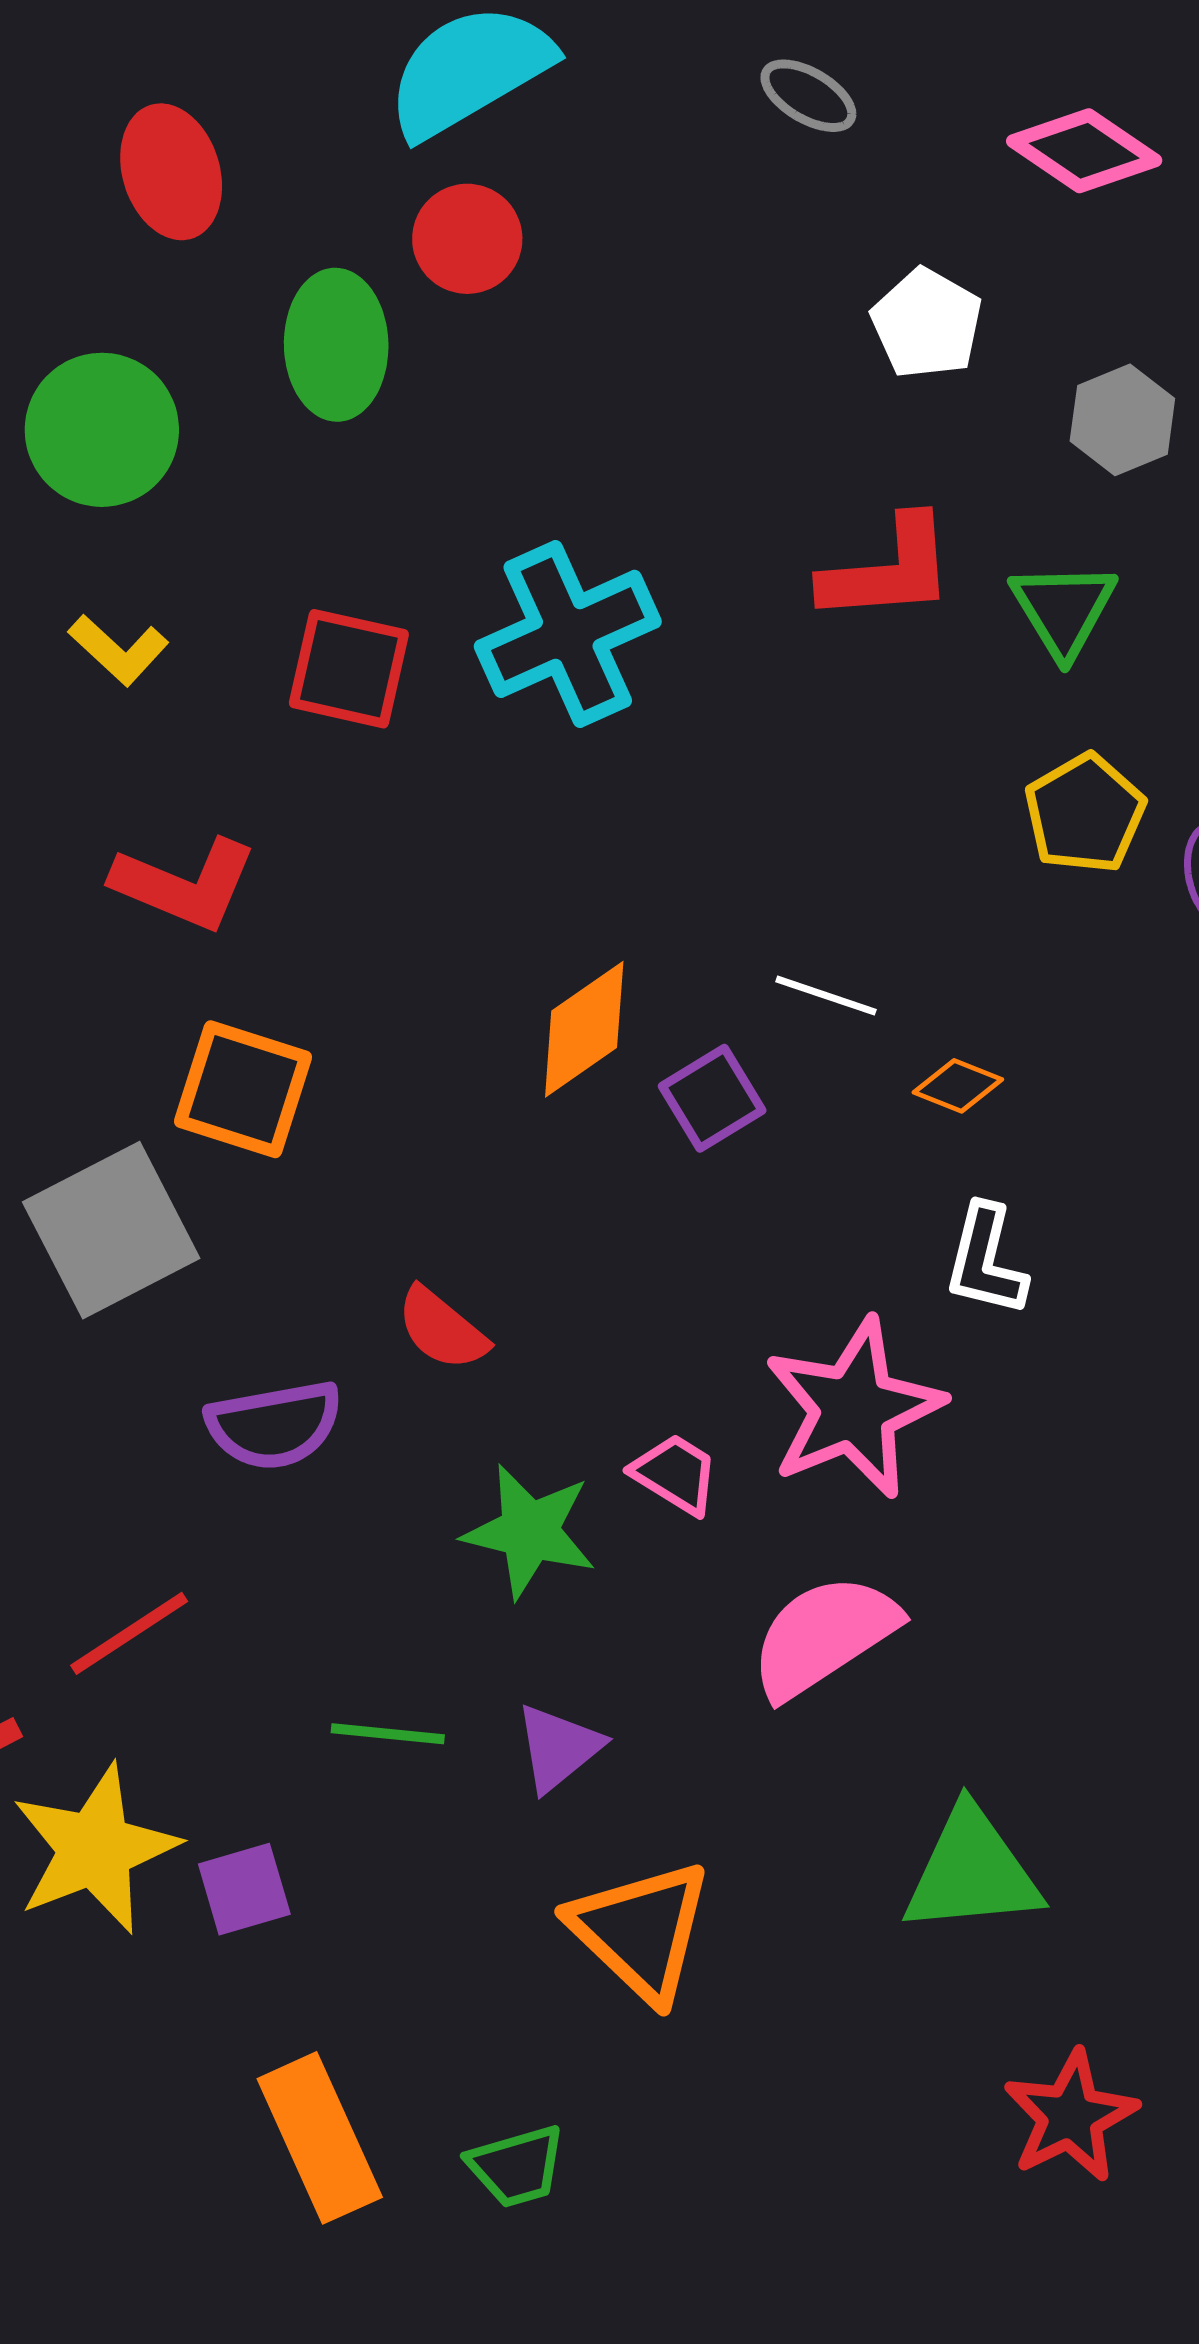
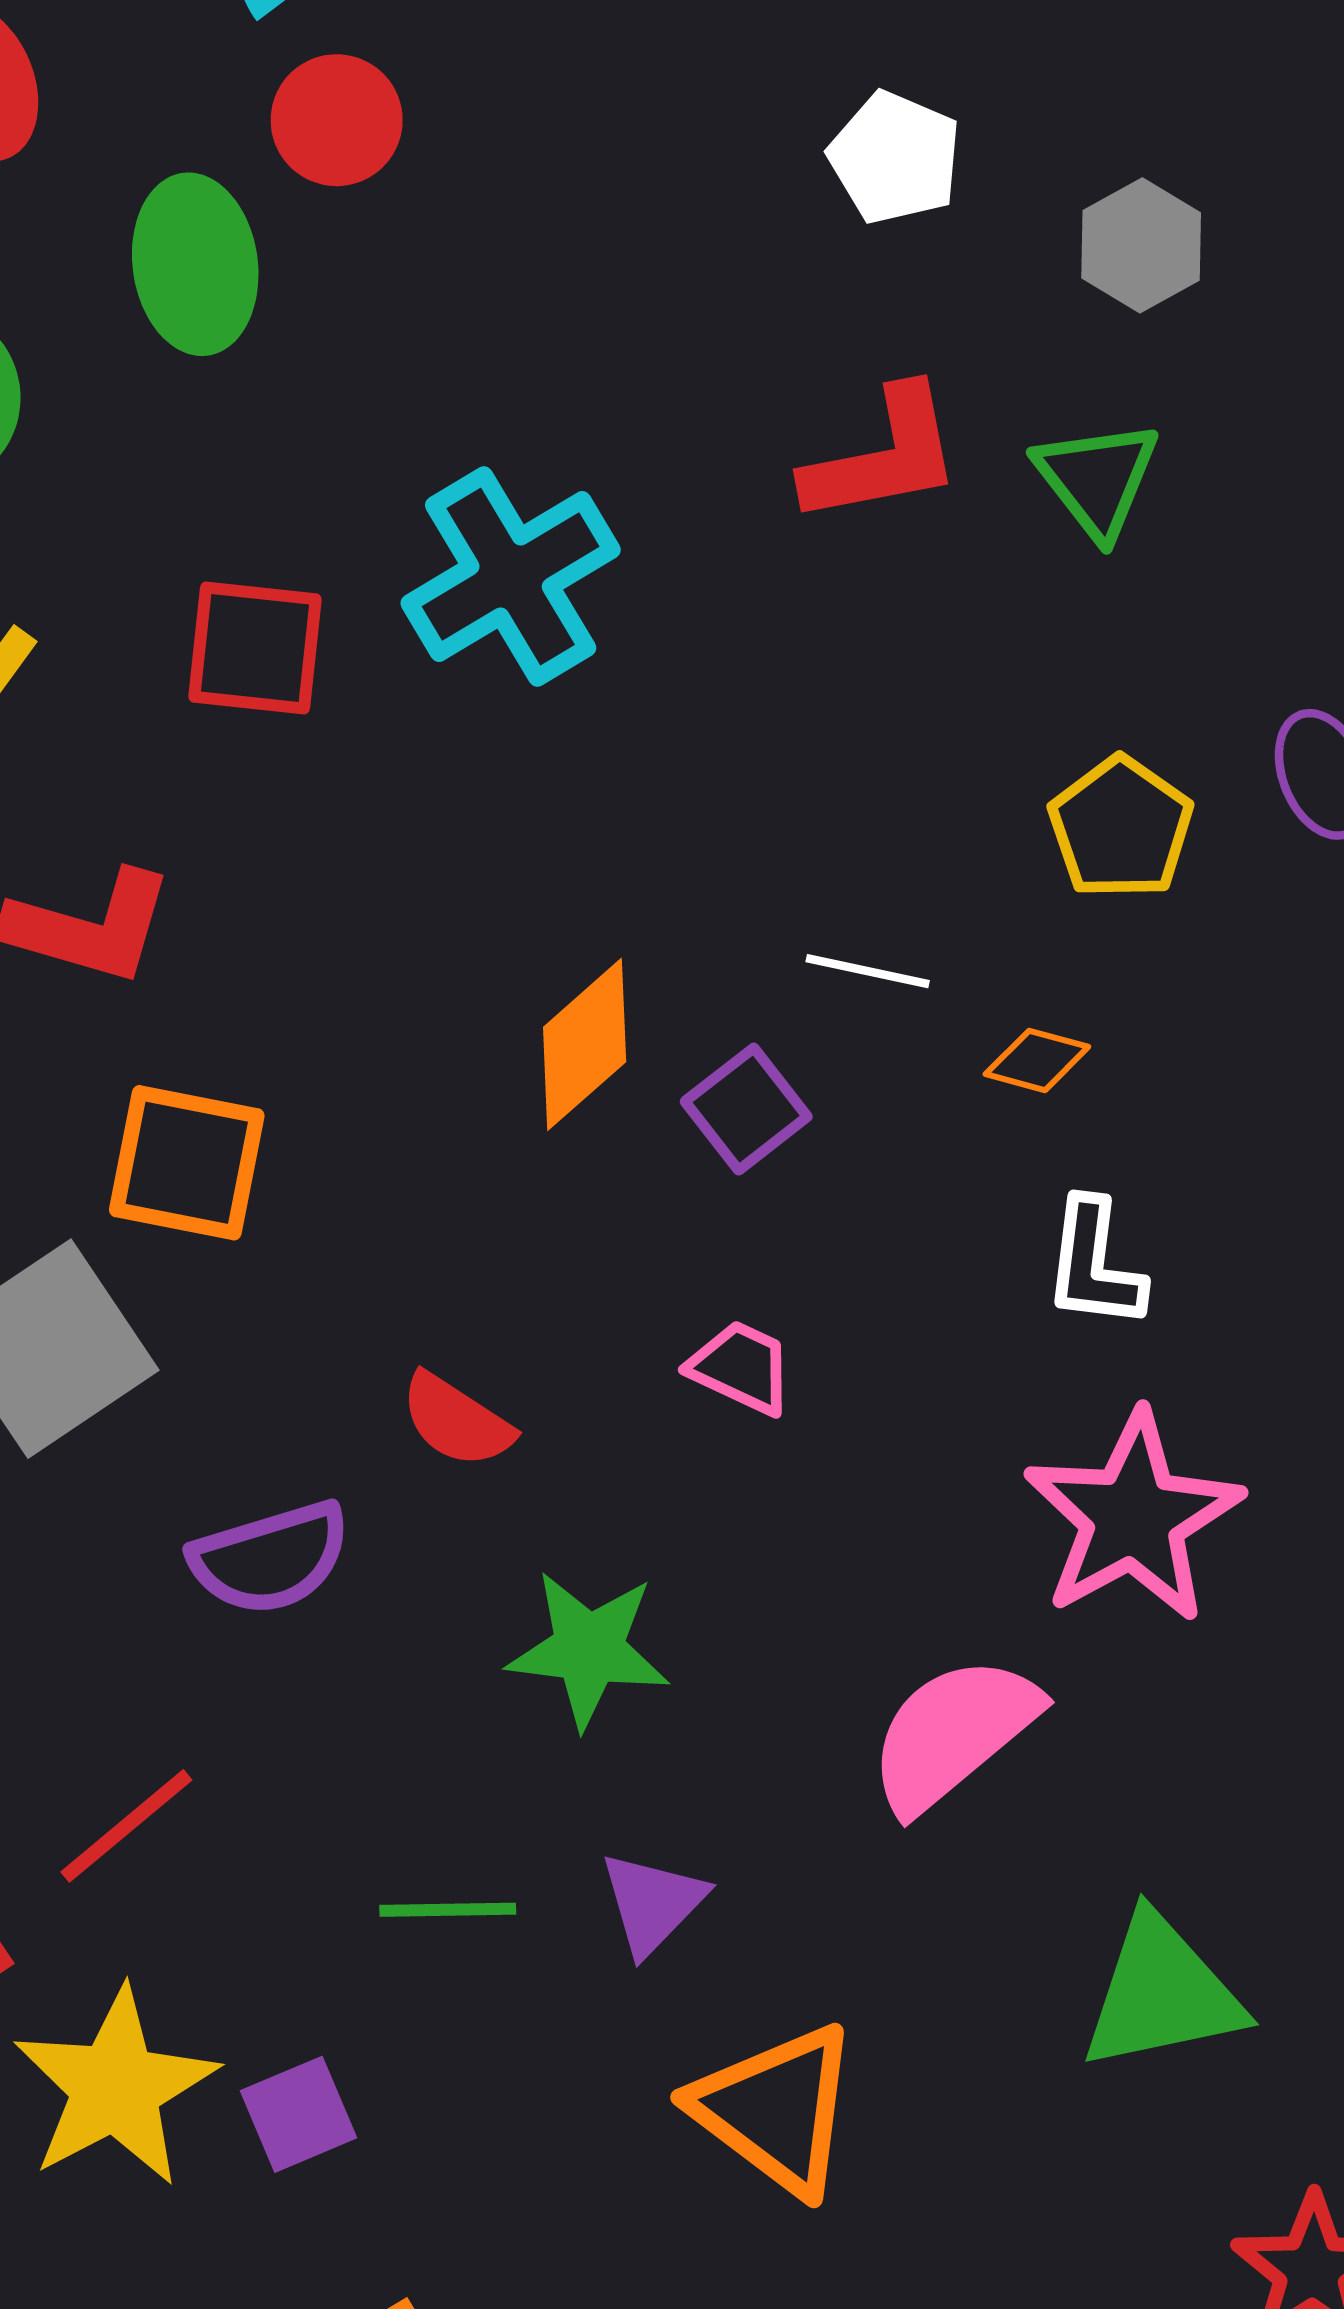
yellow pentagon: (1085, 814) -> (1121, 828), moved
pink star: (854, 1408) -> (1133, 1517), moved
pink trapezoid: (675, 1474) -> (741, 1368), moved

